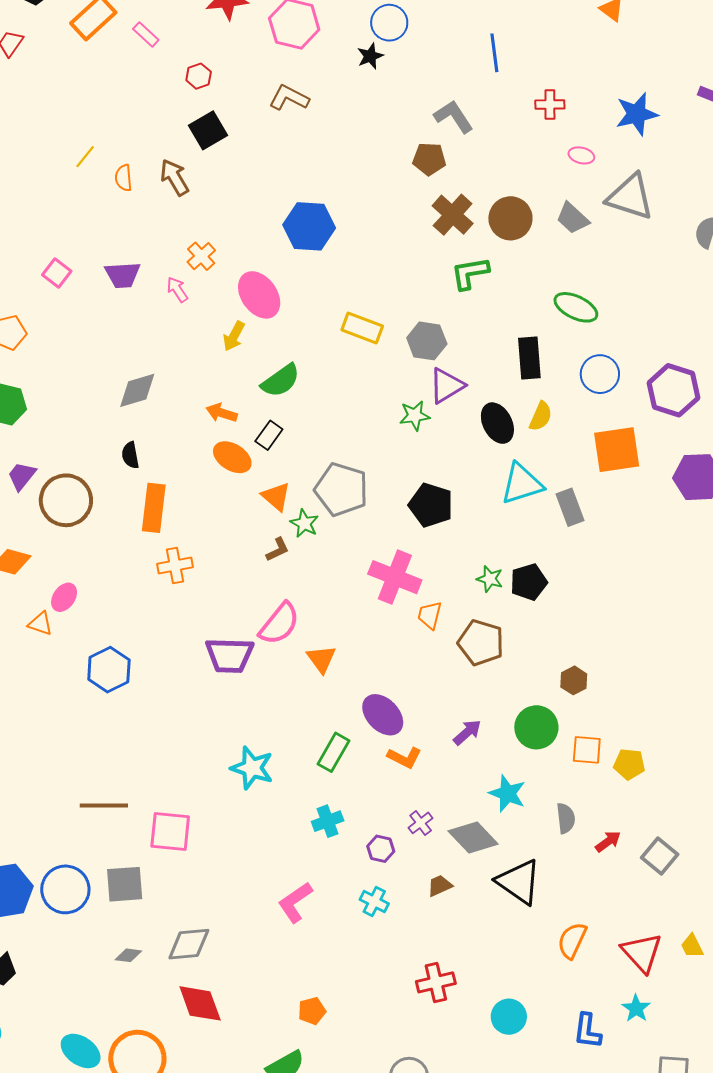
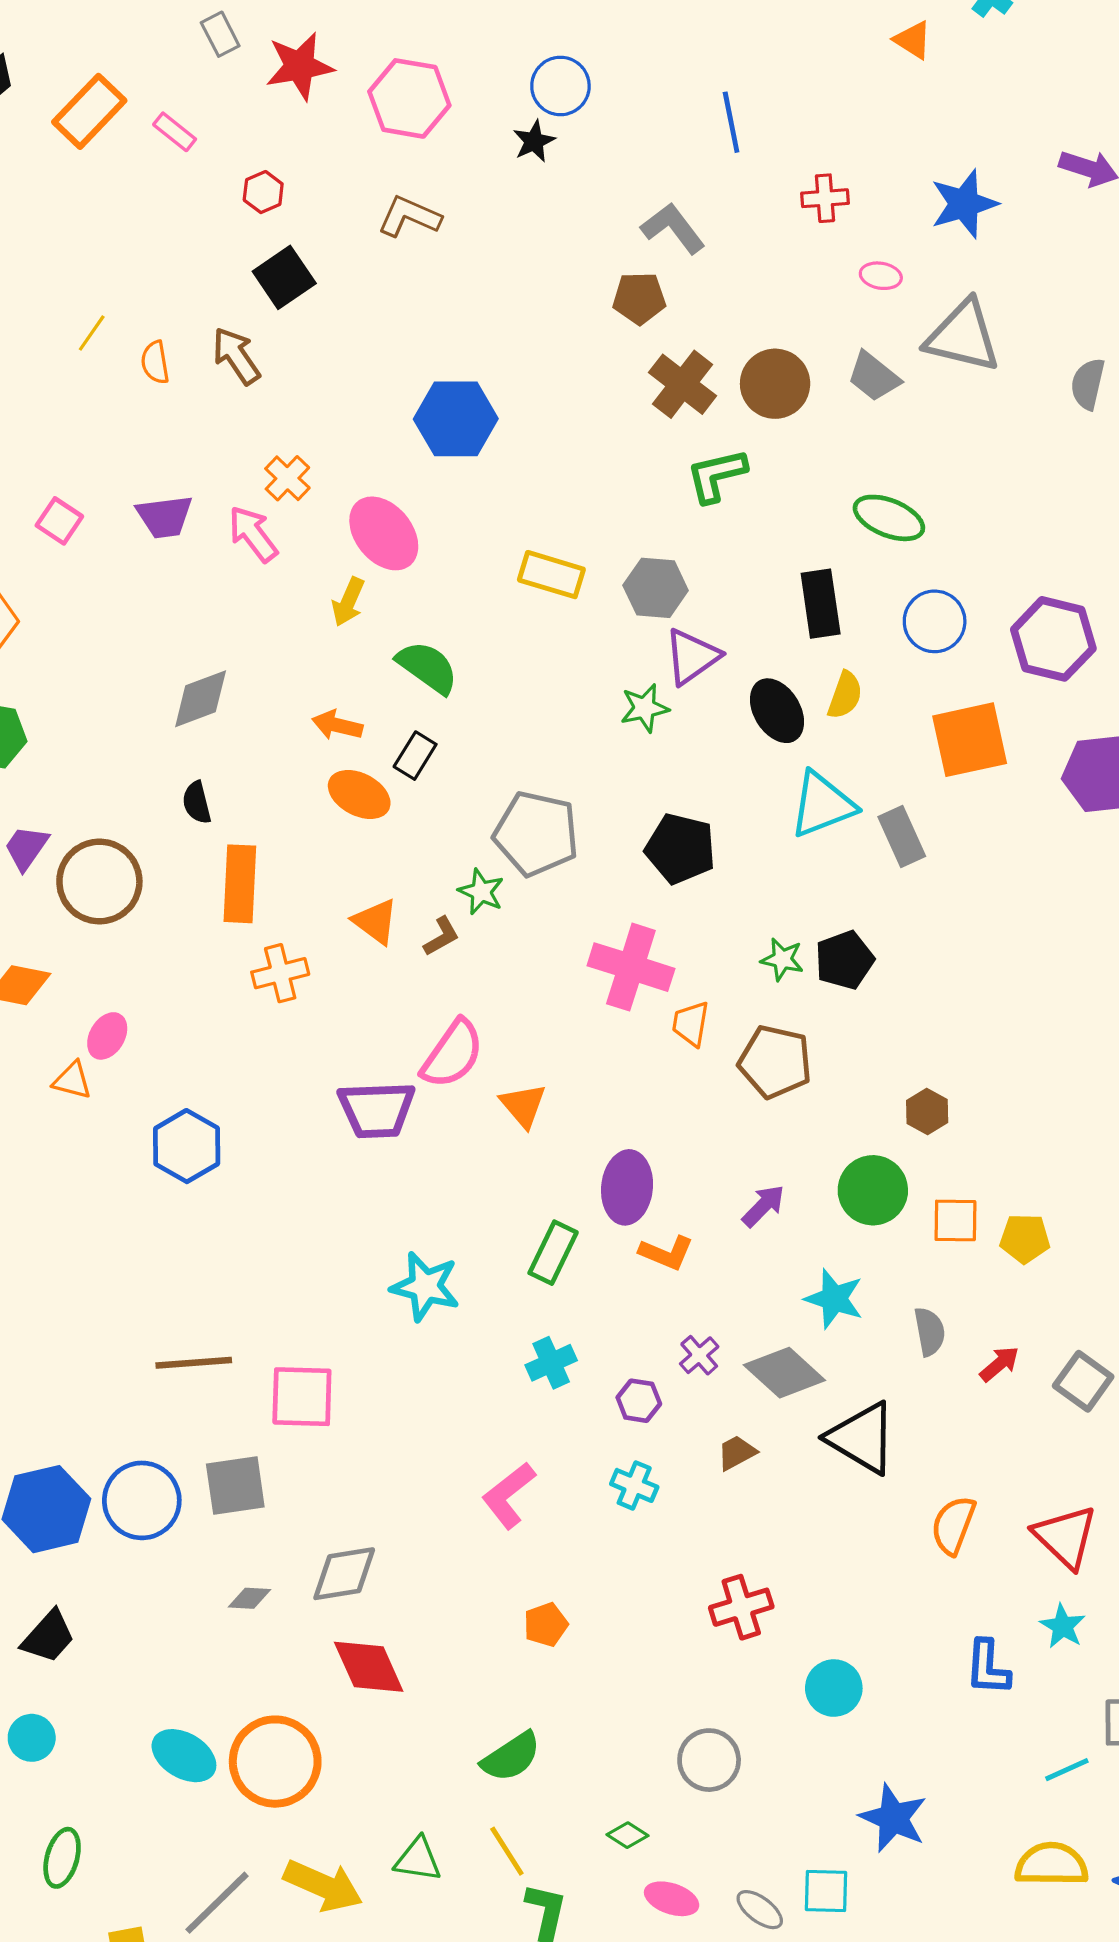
pink arrow: (177, 289) -> (253, 534), size x1.4
green semicircle: (281, 381) -> (427, 667), turned -105
orange triangle: (276, 497) -> (375, 921), moved
purple ellipse: (383, 715) -> (627, 1187), turned 54
orange pentagon: (312, 1011) -> (546, 1625), moved
cyan circle: (509, 1017) -> (834, 1688), moved

